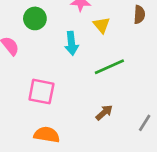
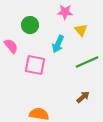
cyan arrow: (71, 43) -> (58, 44), turned 30
pink square: (41, 92) -> (35, 65), moved

